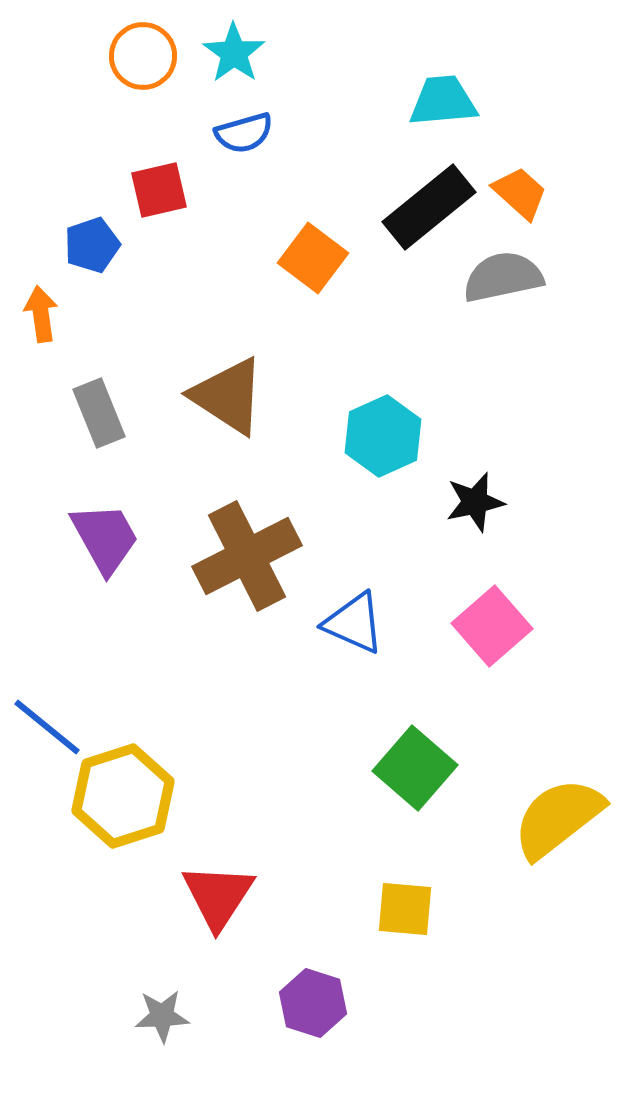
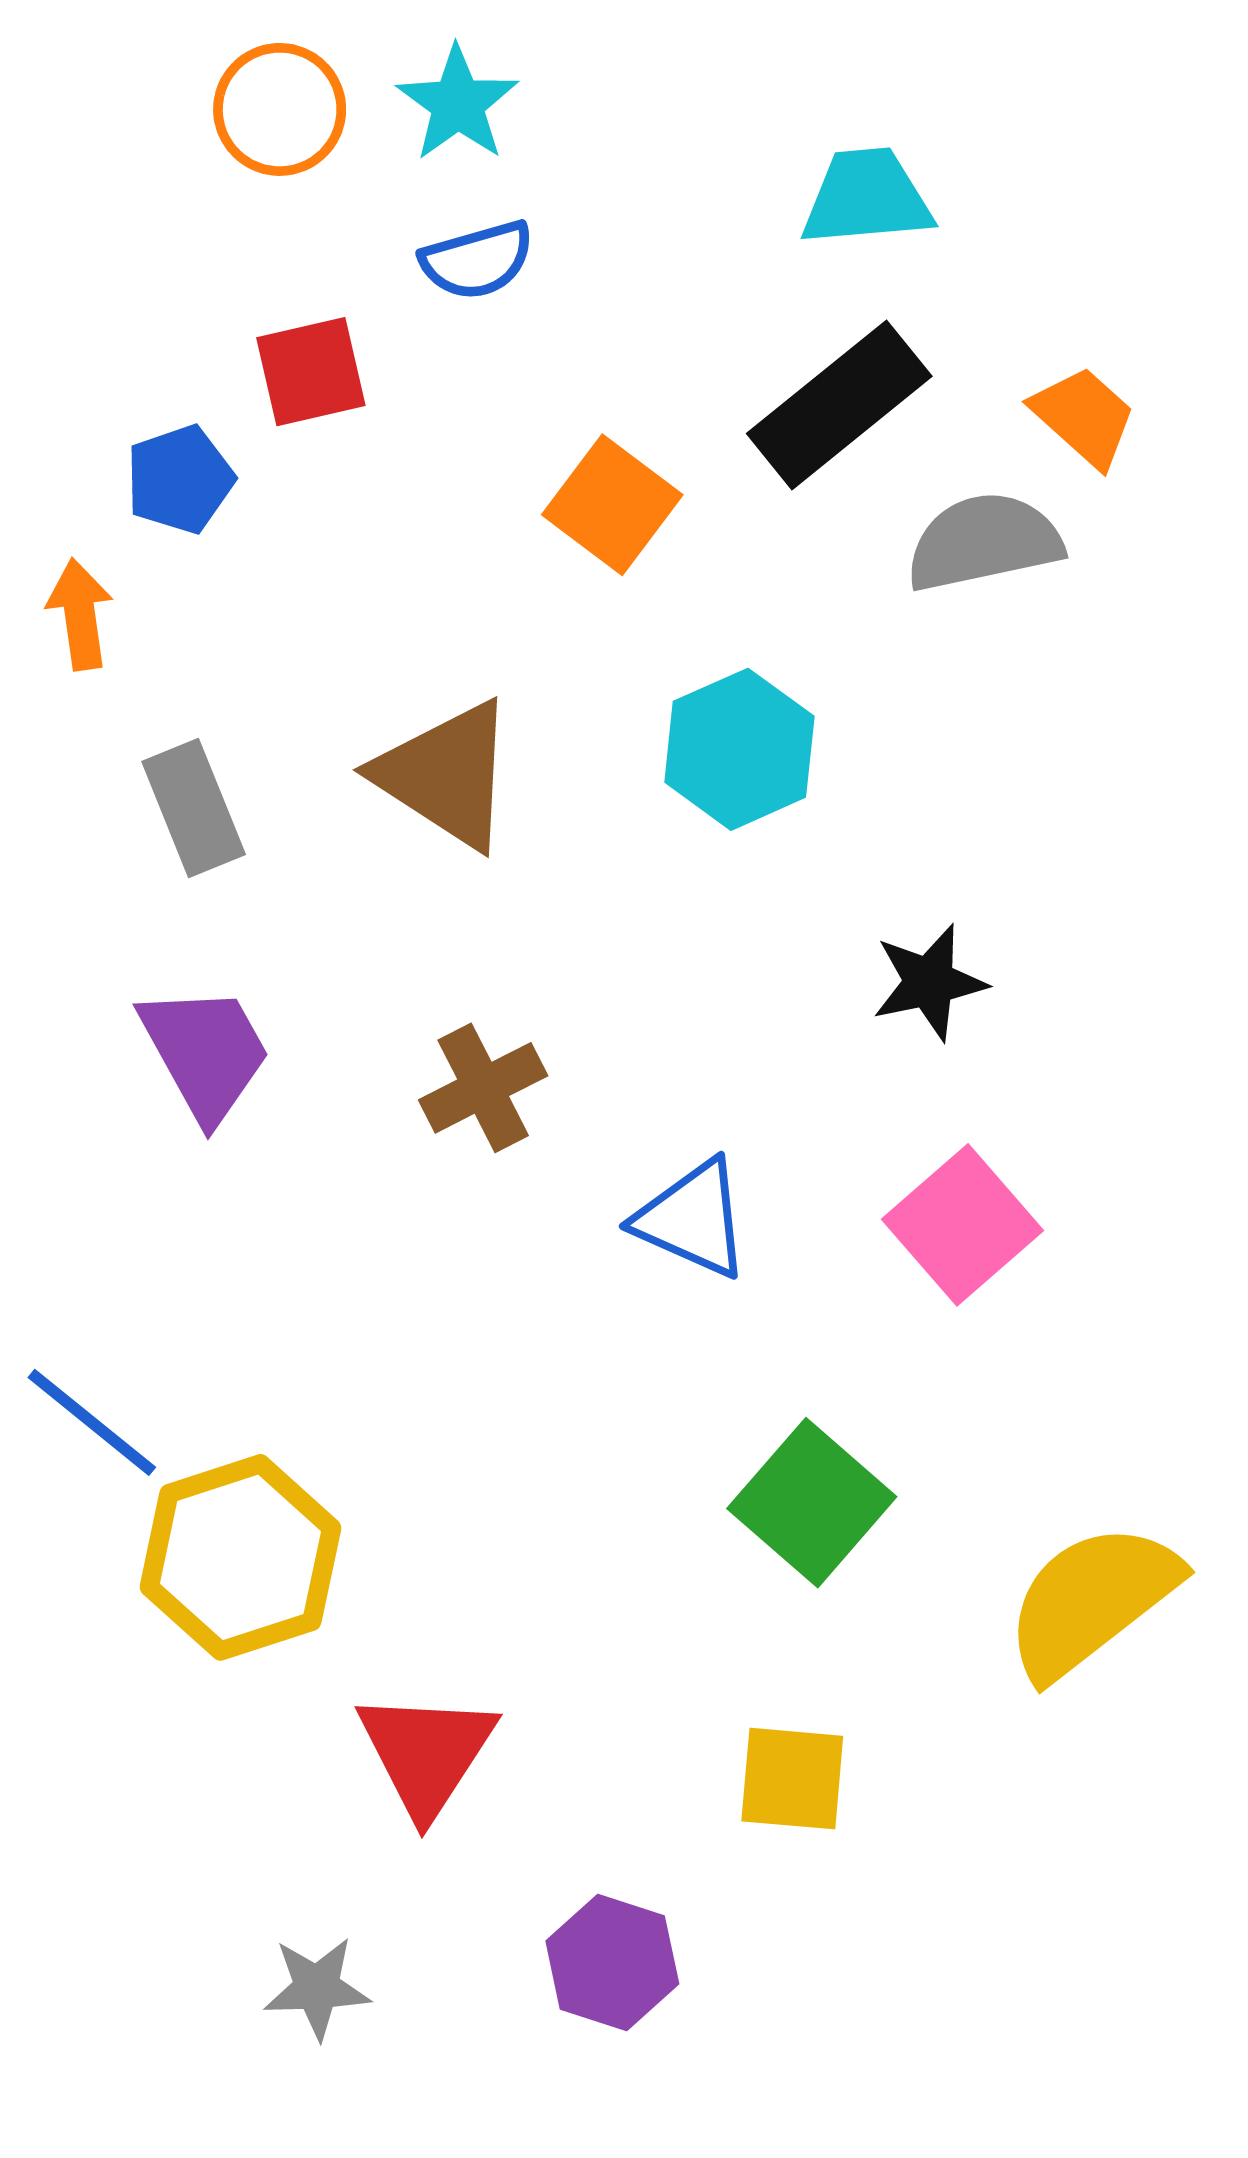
orange trapezoid: (520, 193) -> (1084, 417), moved
cyan hexagon: (383, 436) -> (739, 749), moved
brown cross: (247, 556) -> (483, 1088), size x0.6

